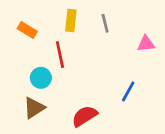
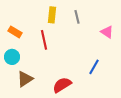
orange rectangle: (27, 30) -> (15, 32), moved
pink triangle: (146, 44) -> (107, 32), turned 40
cyan circle: (41, 78) -> (12, 57), moved

